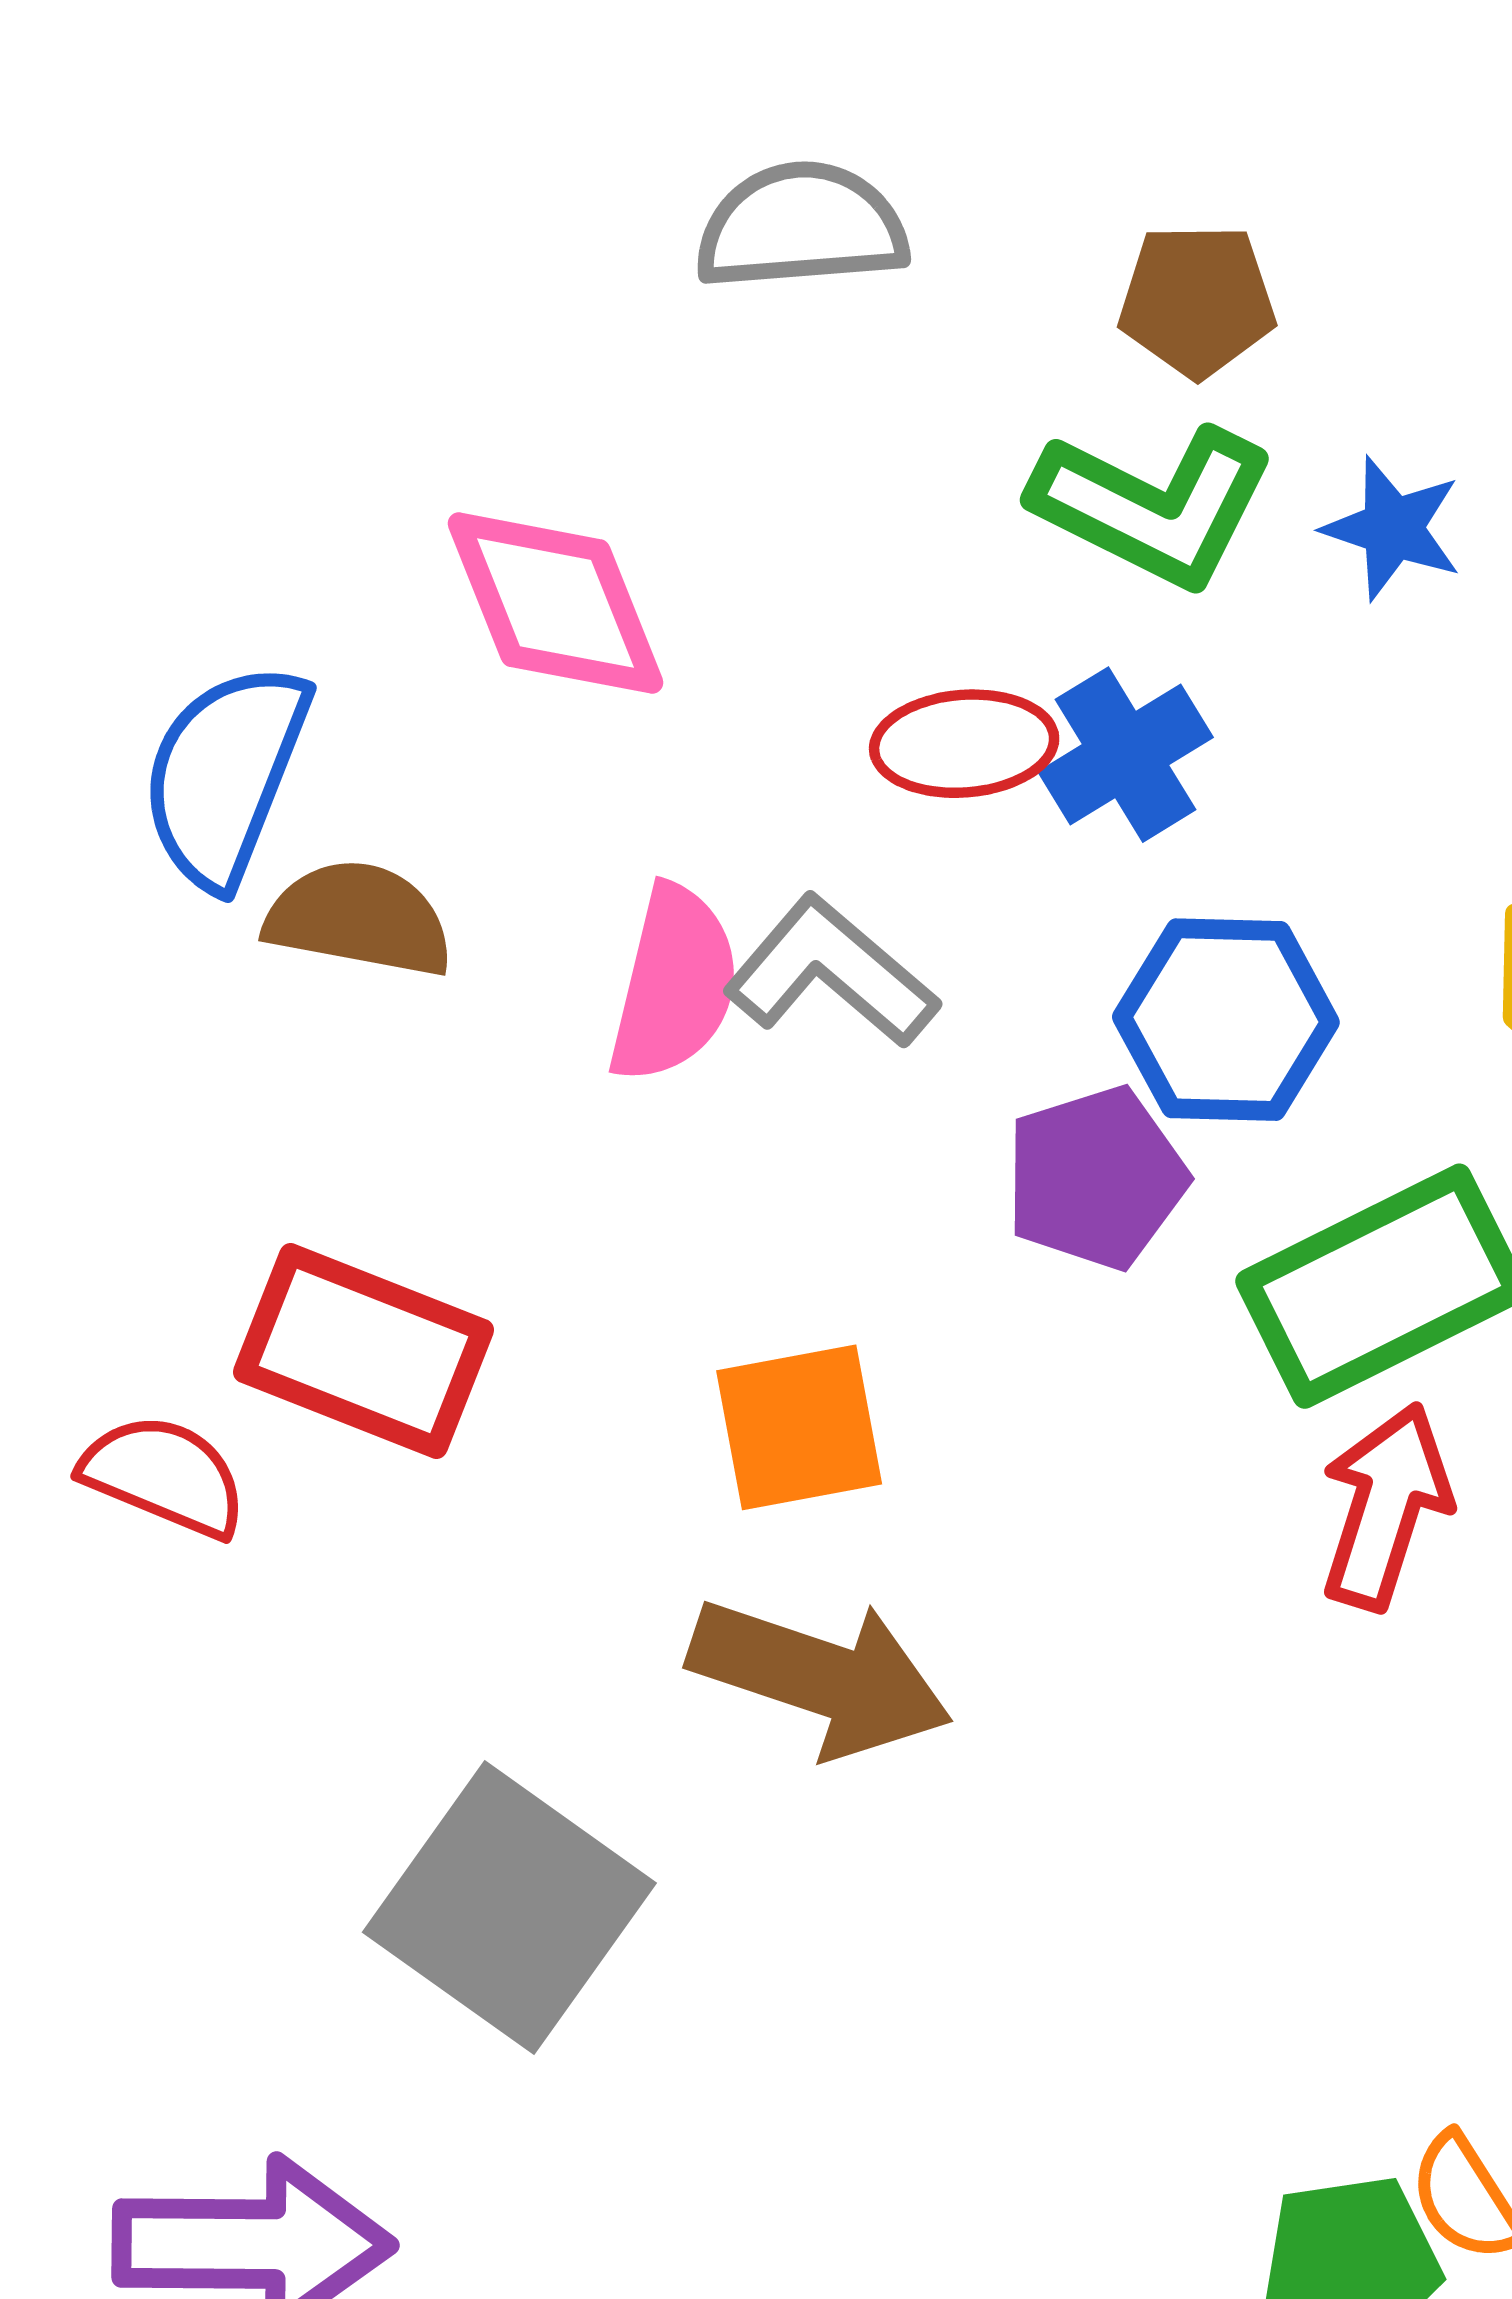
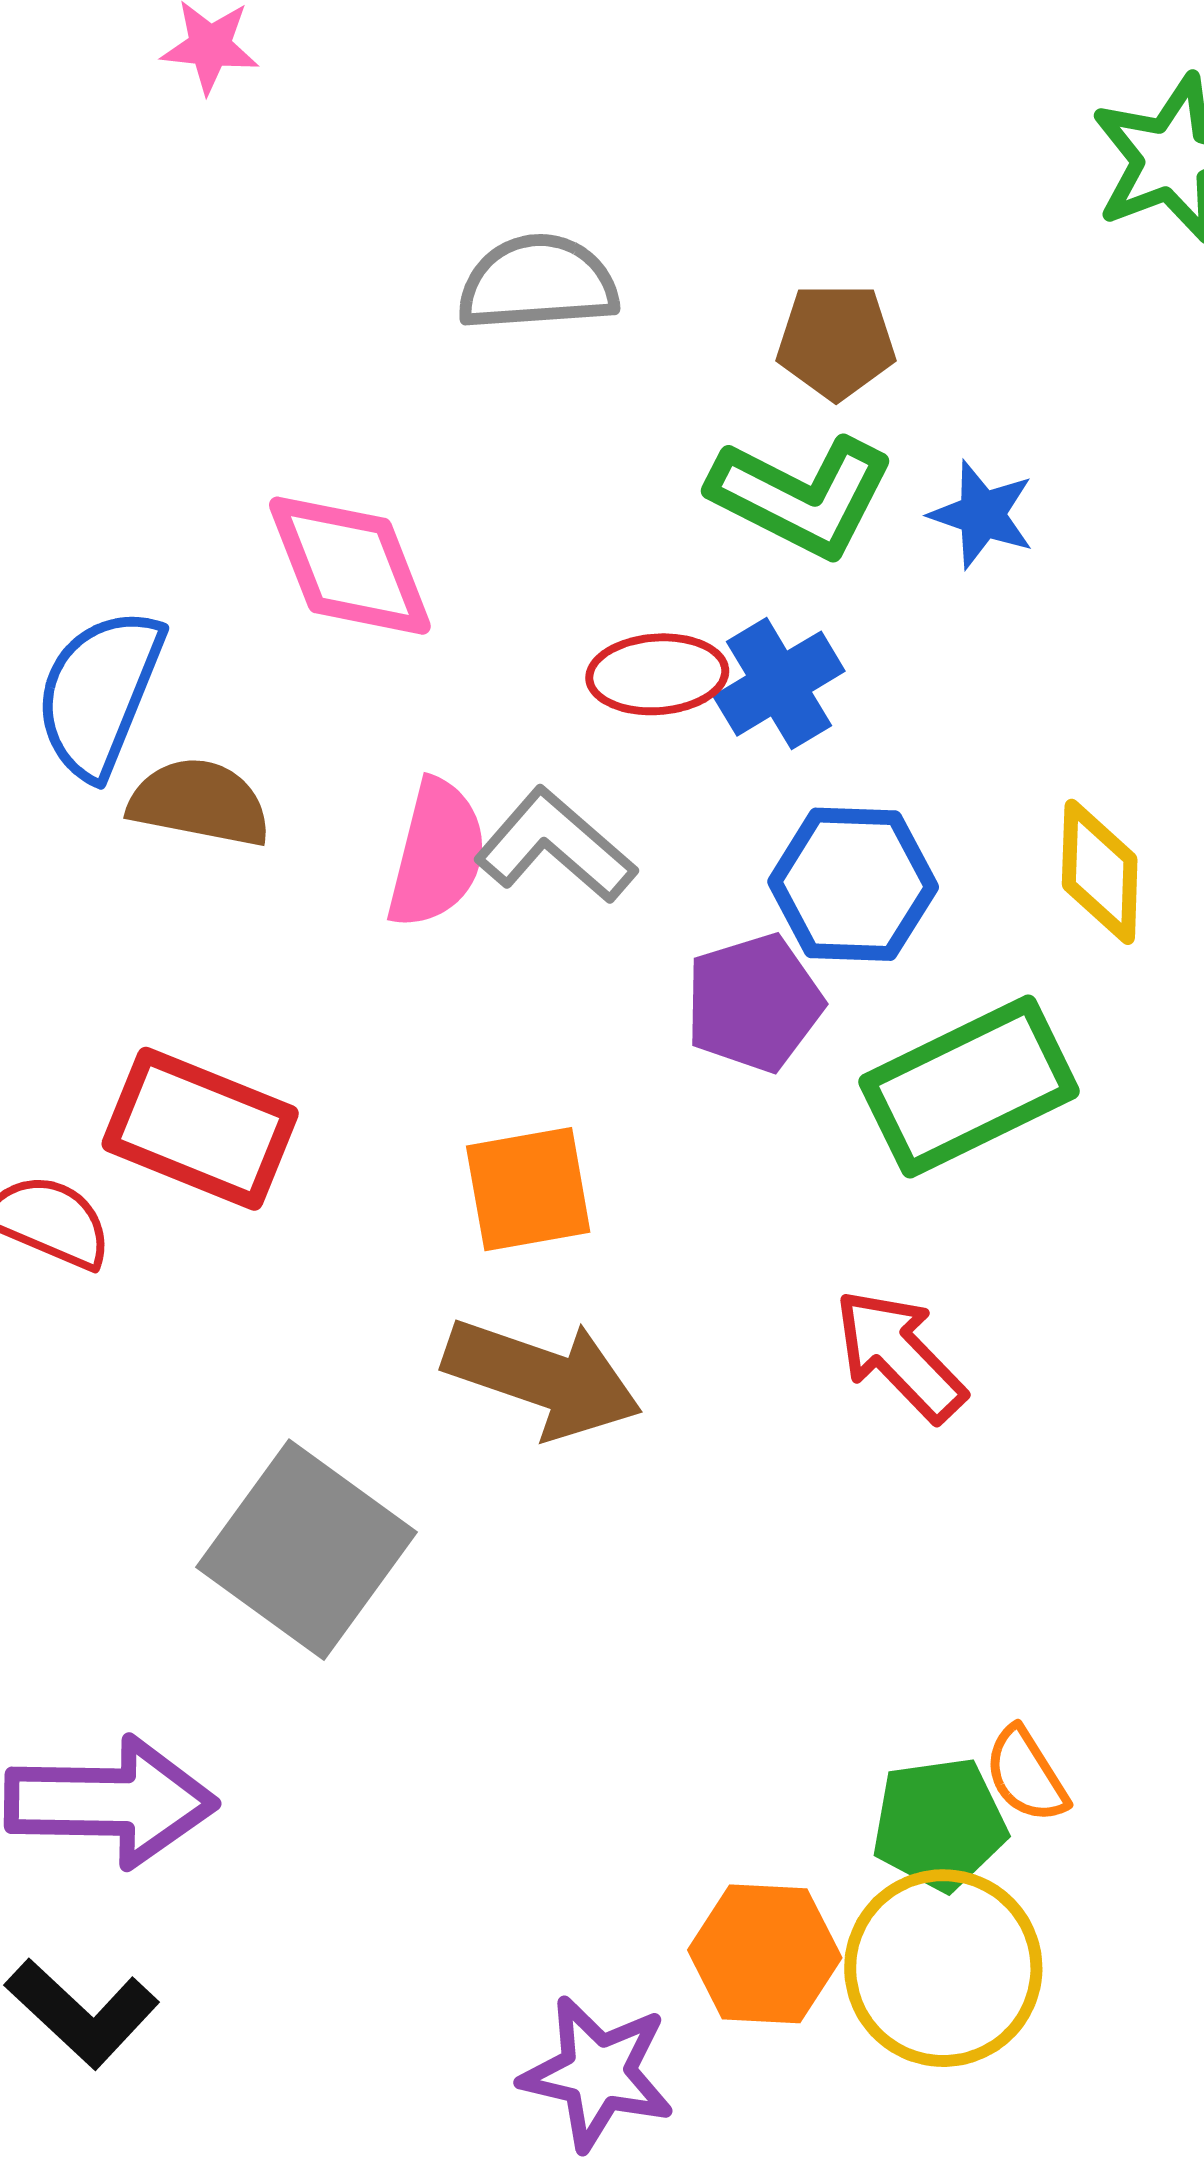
red arrow: (1386, 1506) -> (900, 1355), moved, turned -62

